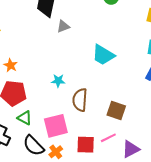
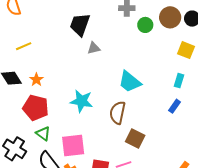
cyan star: (58, 81) -> (82, 101), size x1.6
brown semicircle: (80, 100) -> (118, 113), moved

